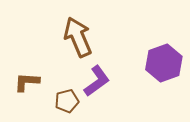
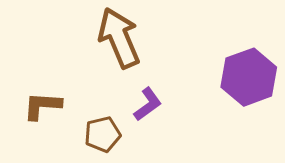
purple L-shape: (97, 81) -> (148, 104), size x0.7

